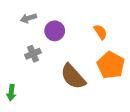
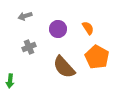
purple circle: (55, 31) -> (58, 29), moved

